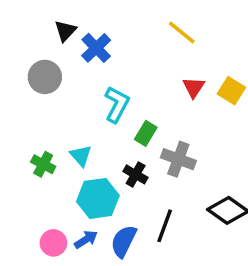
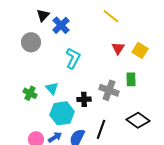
green rectangle: (146, 133) -> (131, 79), moved, turned -32
black cross: (136, 174) -> (84, 99), turned -32

